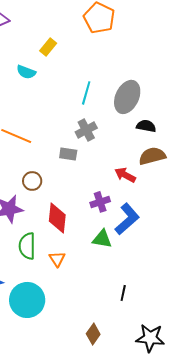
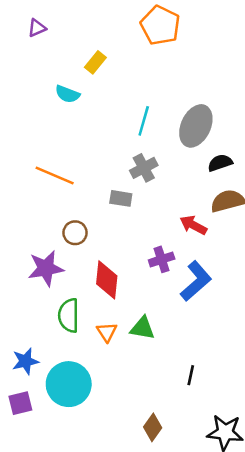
black semicircle: (146, 126) -> (220, 163), turned -30
green triangle: (102, 239) -> (142, 328), moved

